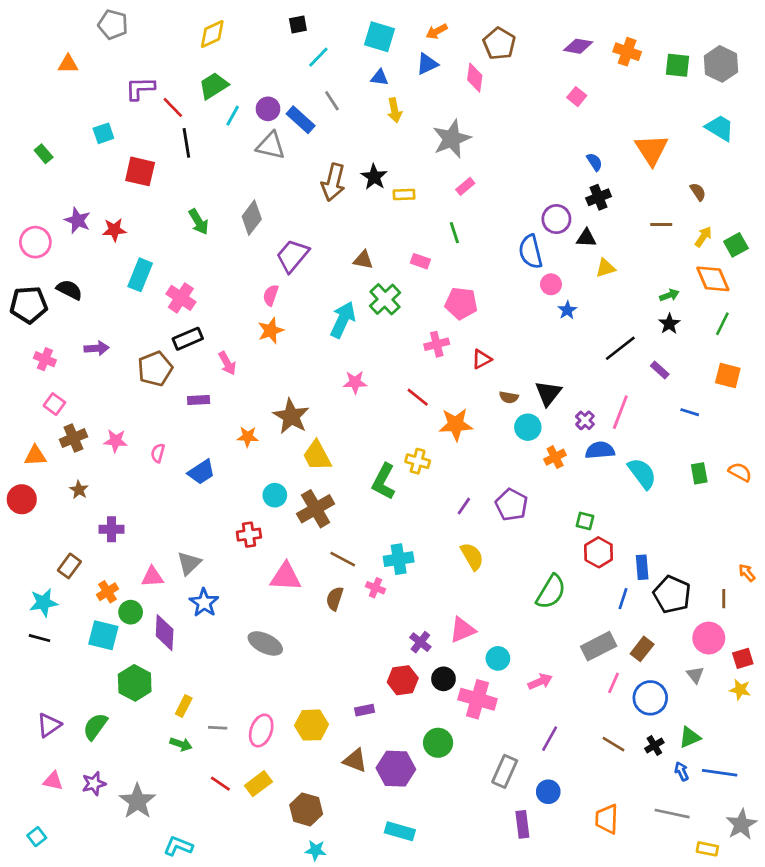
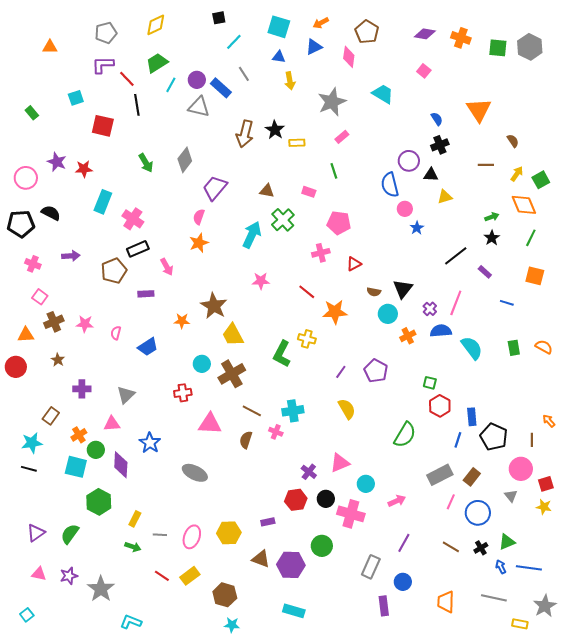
gray pentagon: (113, 24) -> (106, 33), moved, turned -30
cyan trapezoid: (720, 128) -> (383, 94), moved
gray triangle: (189, 563) -> (126, 395), moved

